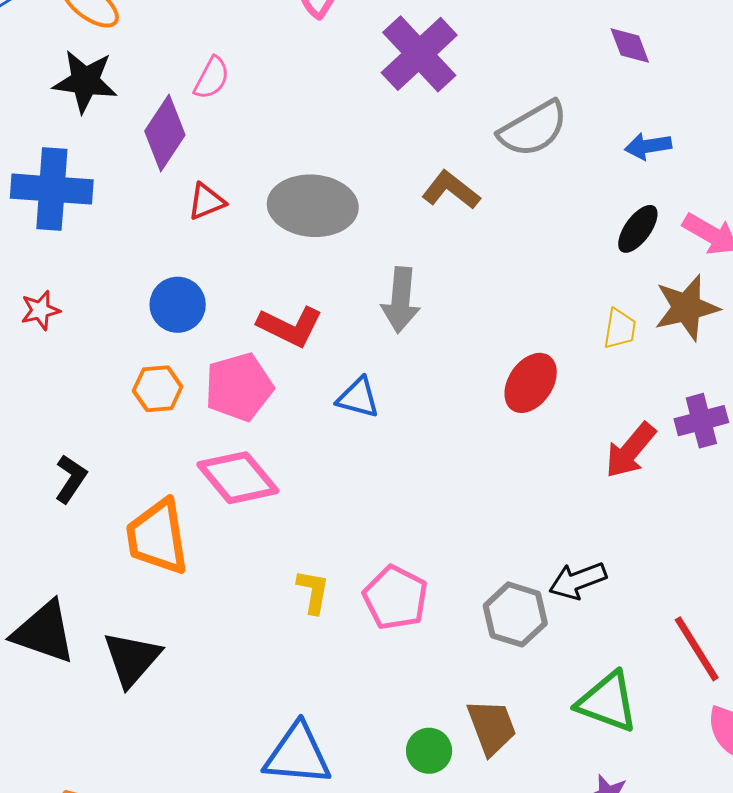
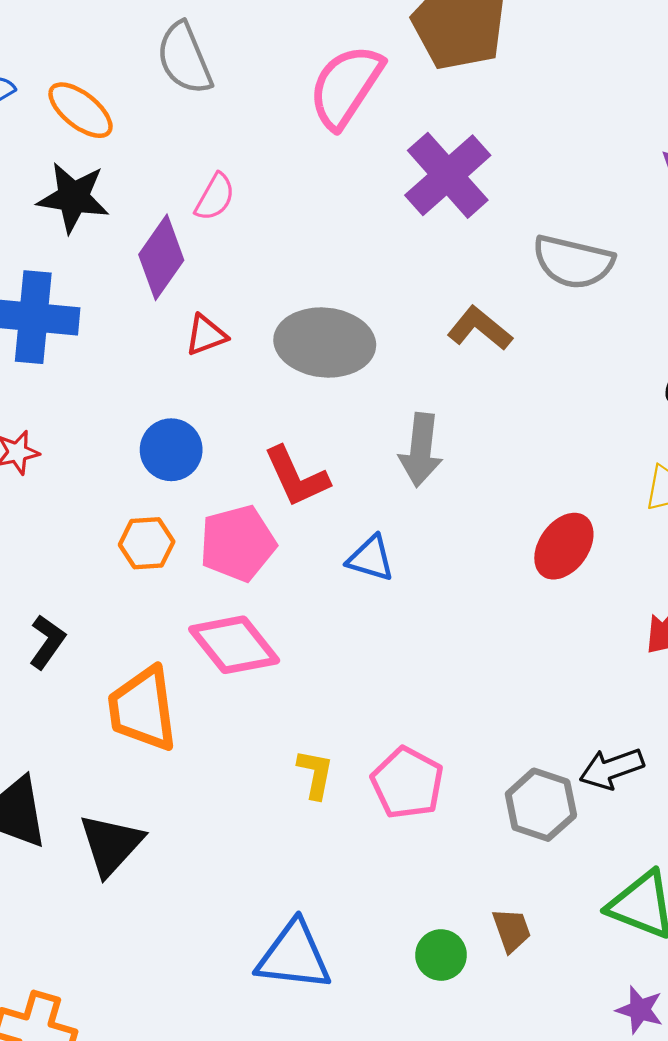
gray semicircle: (533, 129) -> (573, 262), turned 42
red L-shape: (290, 326) -> (296, 477), turned 38
brown trapezoid: (492, 727) -> (512, 930), size x0.7

